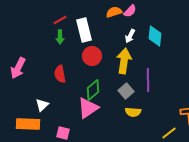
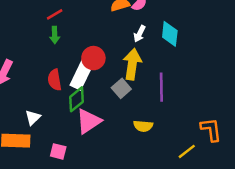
white rectangle: (84, 30) -> (81, 75), moved, turned 40
green diamond: (93, 90) -> (76, 99), moved
gray square: (126, 91) -> (121, 88), moved

